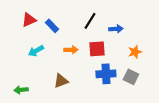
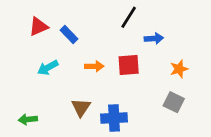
black line: (90, 21) -> (129, 17), moved
blue cross: (106, 74) -> (114, 118), moved
brown triangle: (61, 81) -> (81, 107), turned -35

